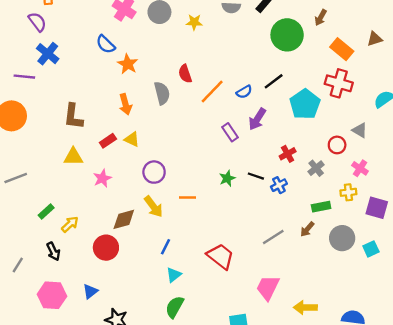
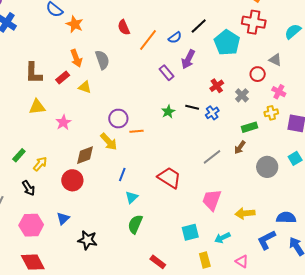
gray semicircle: (162, 93) -> (102, 60), moved
red rectangle: (108, 141) -> (63, 77), moved
purple circle: (154, 172) -> (118, 119), moved
gray circle: (342, 238) -> (267, 167), moved

